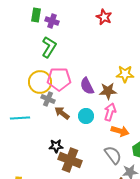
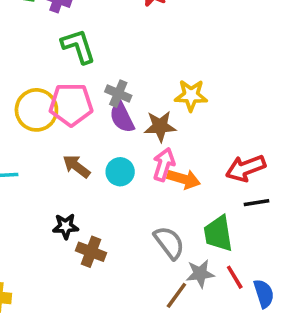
green L-shape: (49, 47) -> (78, 46), moved, turned -50
gray cross: (48, 99) -> (118, 94), moved
orange arrow: (120, 131) -> (184, 179), moved
brown cross: (70, 160) -> (91, 252), size x0.7

